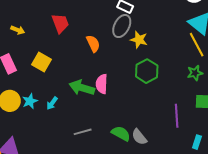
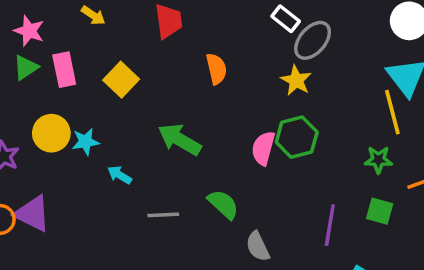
gray ellipse: (122, 26) -> (313, 40), moved
pink semicircle: (102, 84) -> (263, 148), moved
cyan arrow: (52, 103) -> (120, 175), moved, turned 72
green semicircle: (121, 133) -> (223, 204), moved

